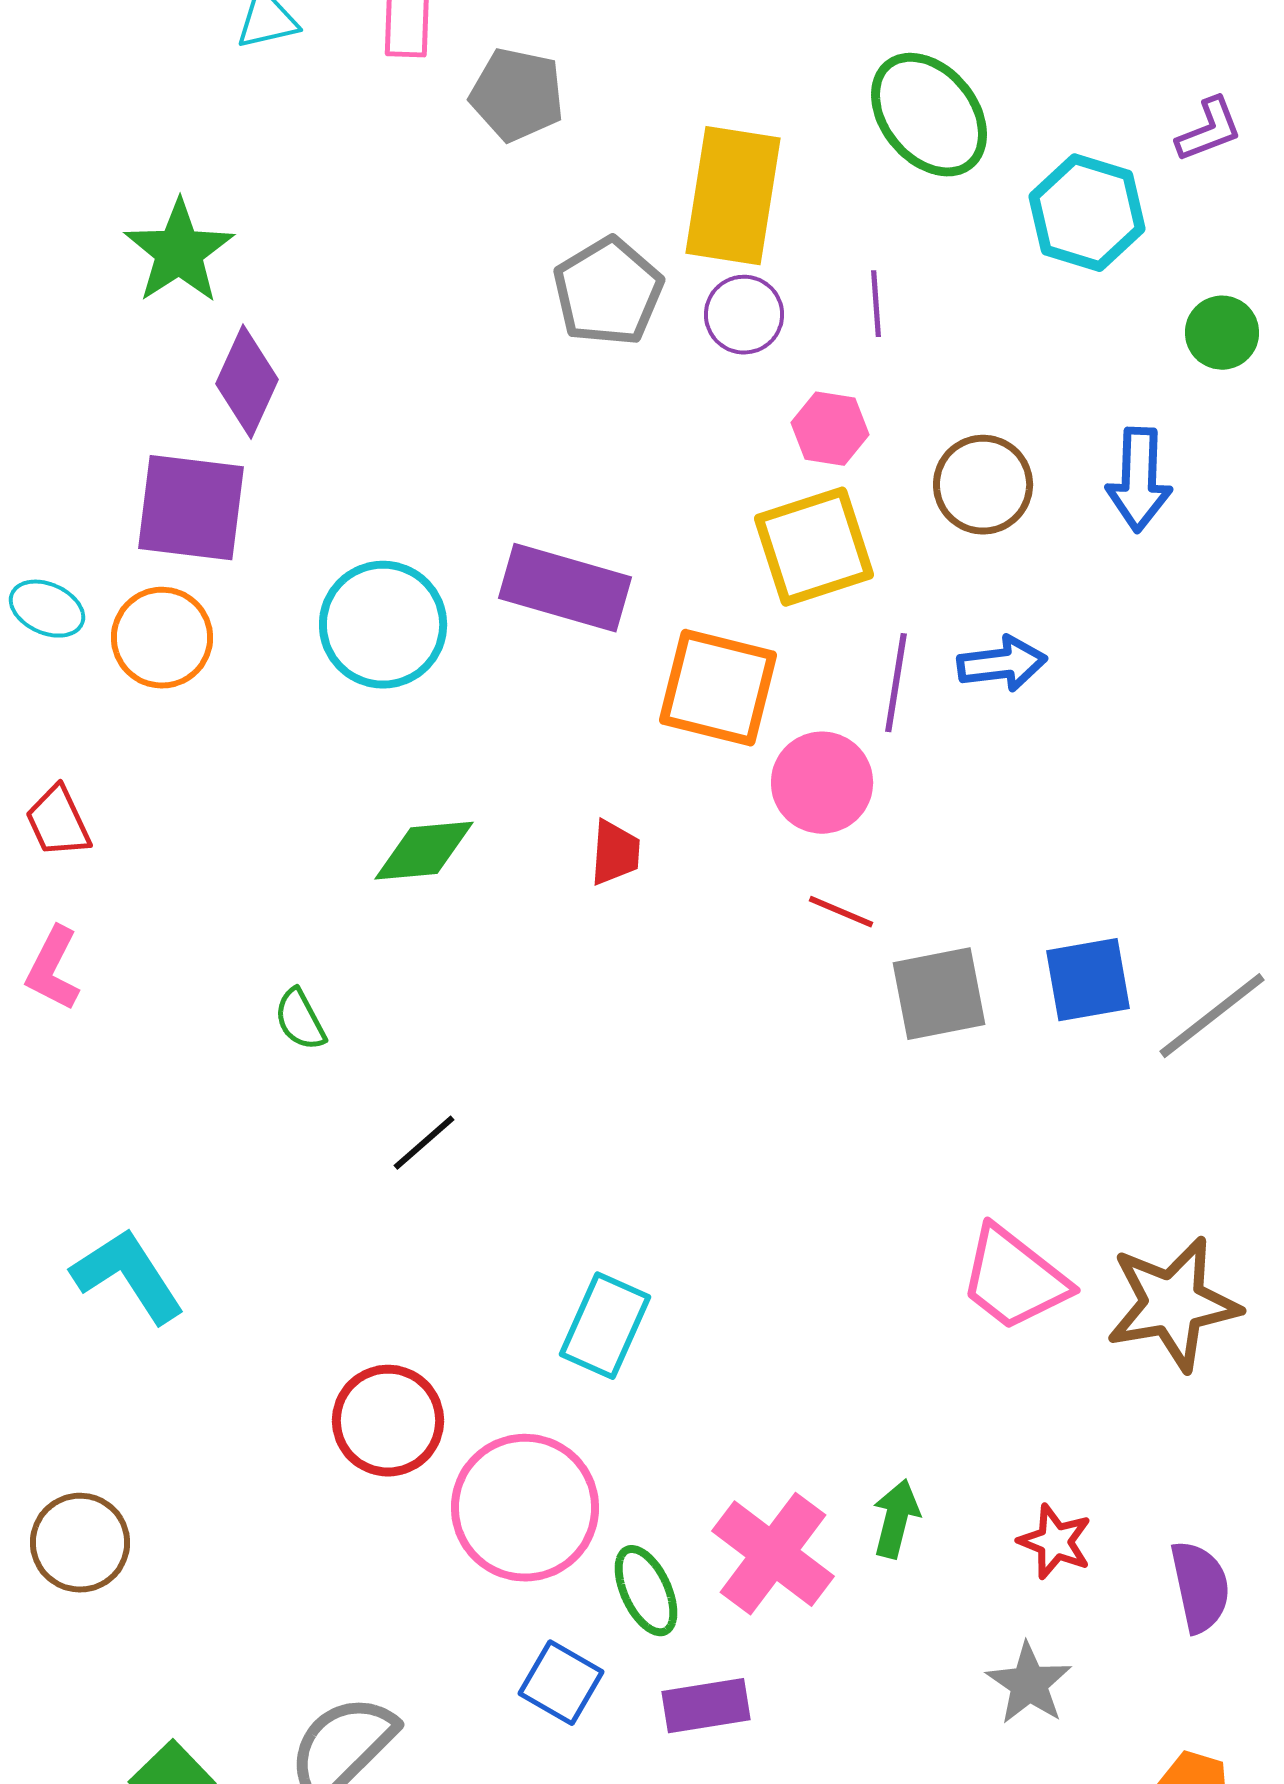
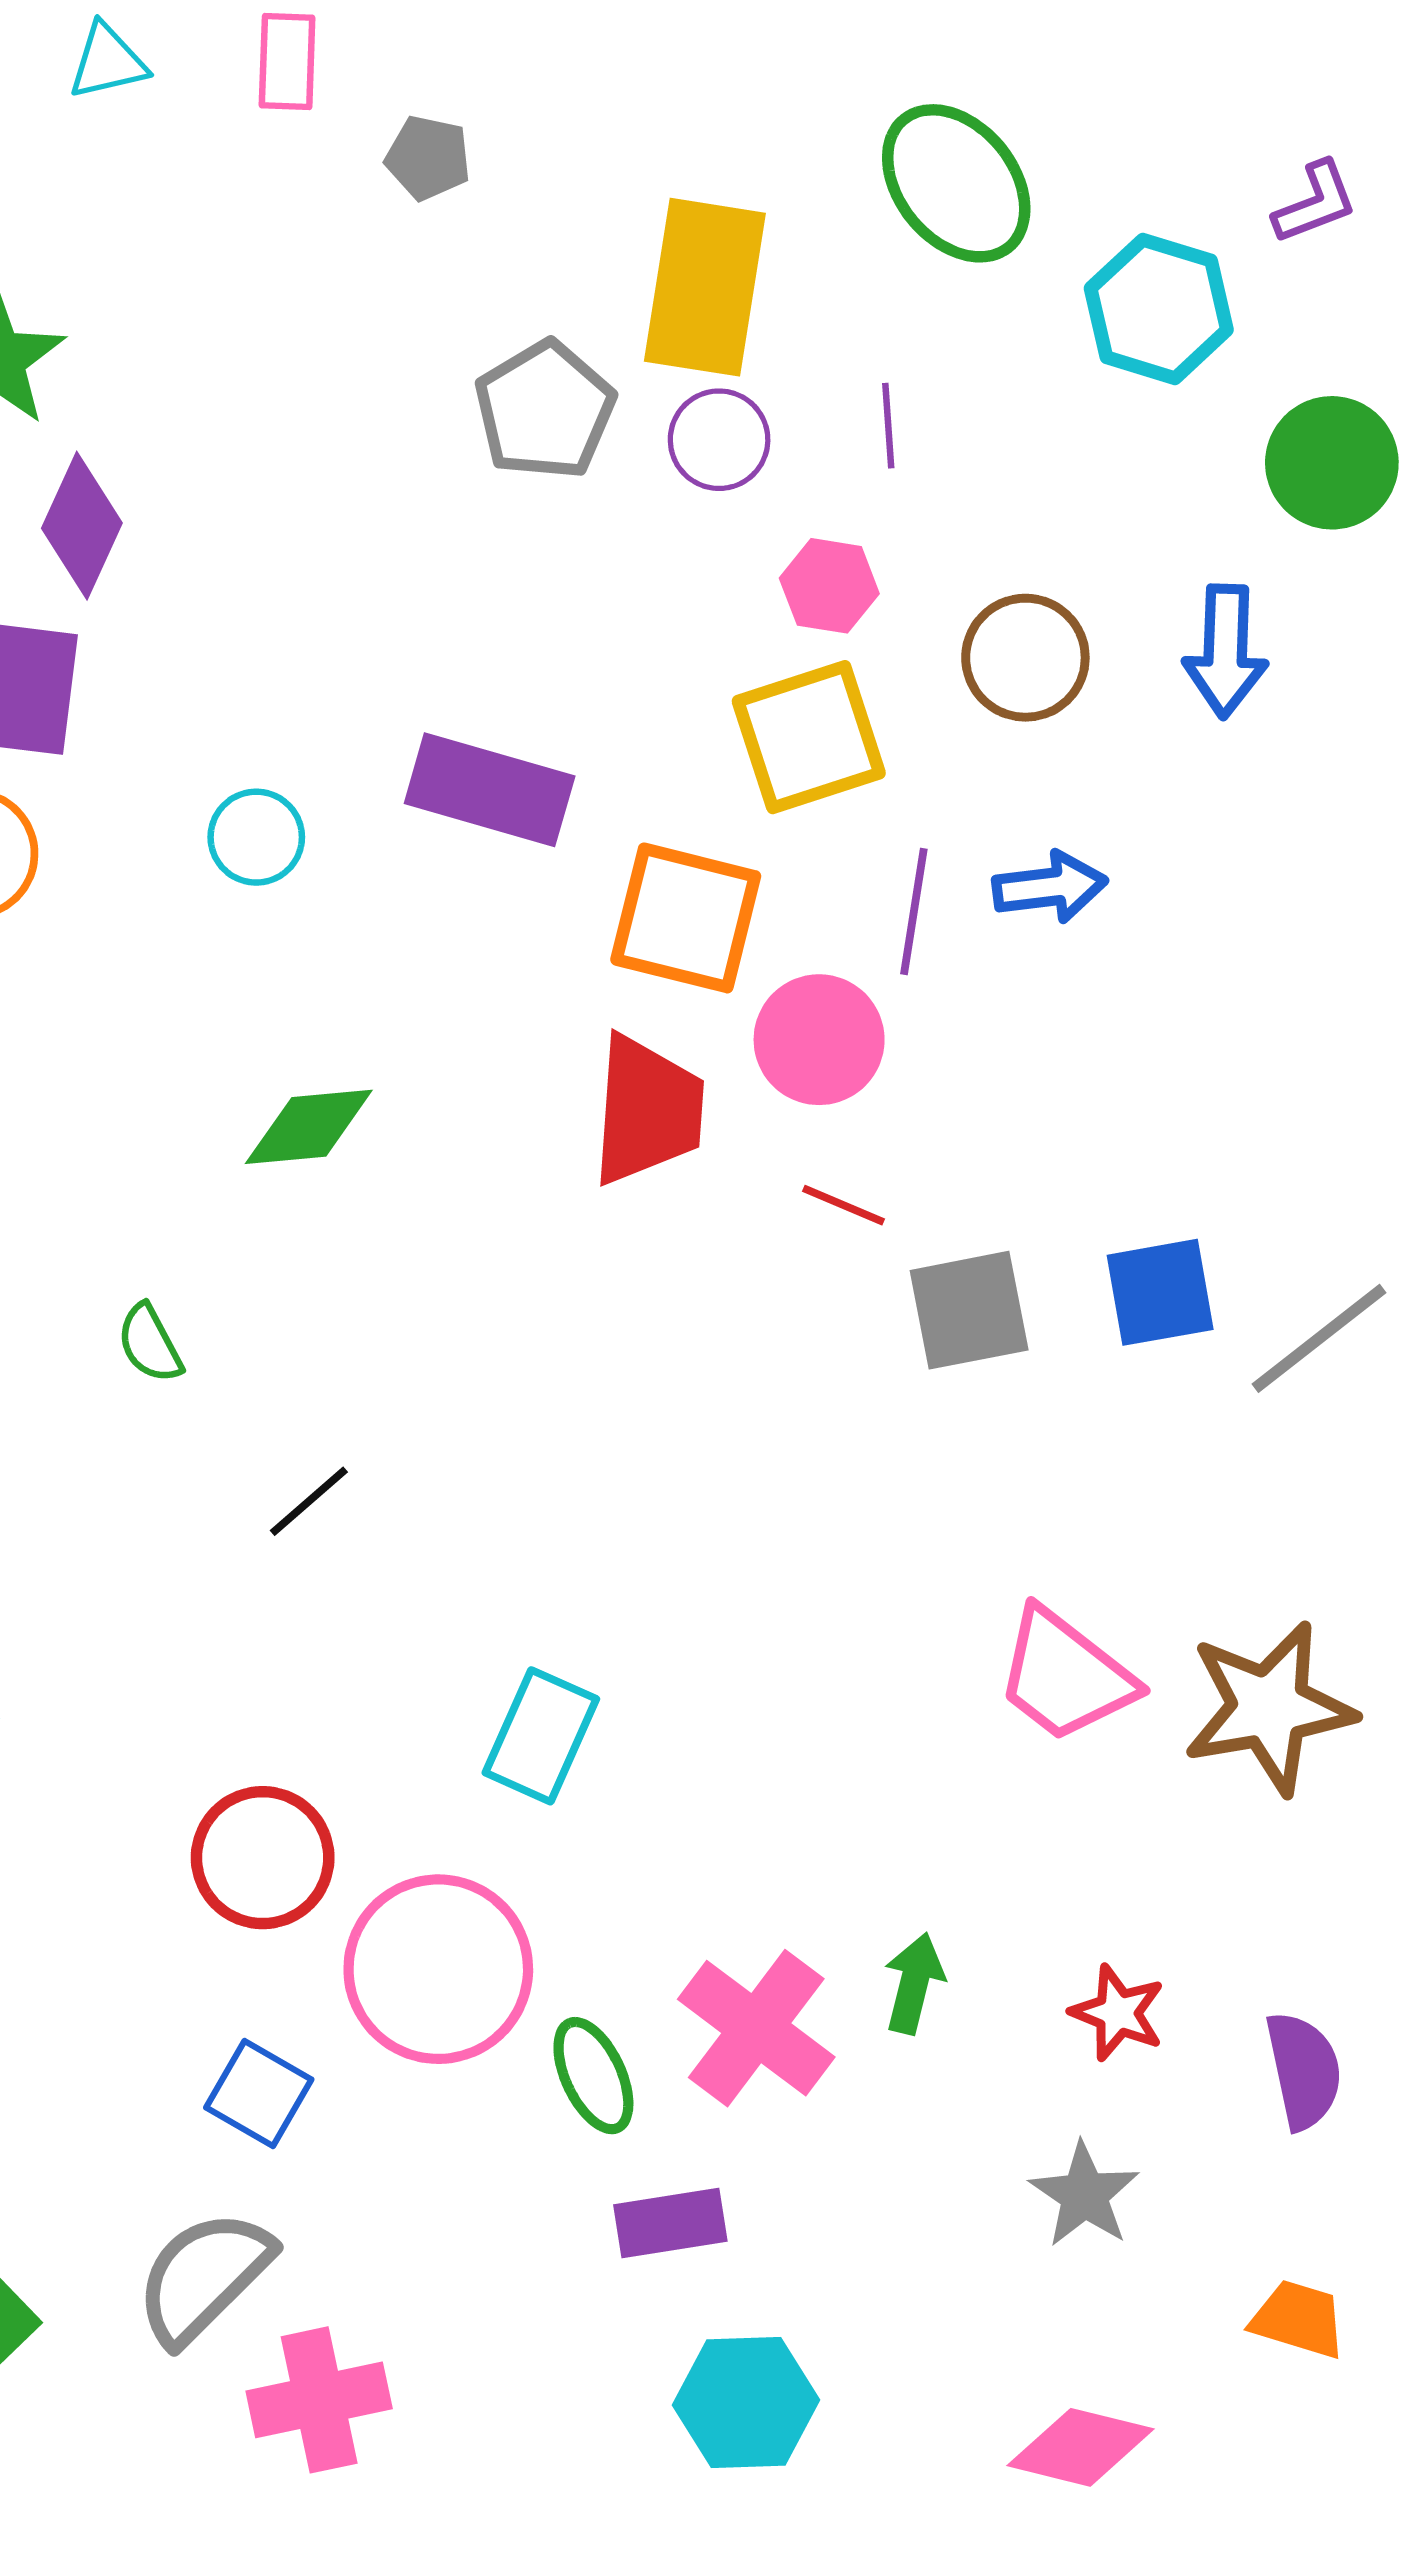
gray pentagon: (517, 95) -> (428, 158), size x0.7
green circle: (1222, 333) -> (1332, 463), size x1.4
cyan circle: (383, 625) -> (256, 837), size x0.6
red trapezoid: (615, 853) -> (647, 1110), moved, size x1.8
blue square: (561, 1683) -> (259, 2094), moved

